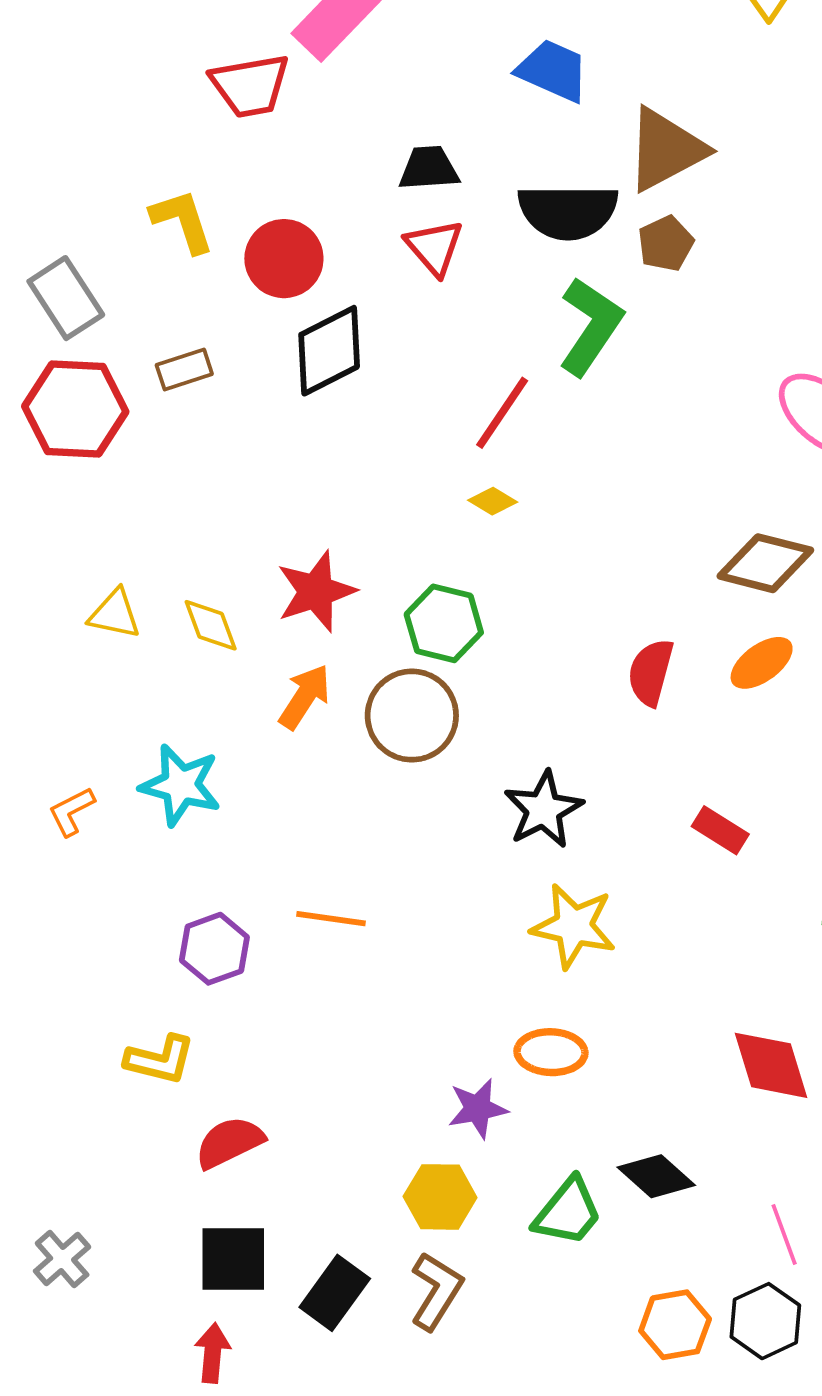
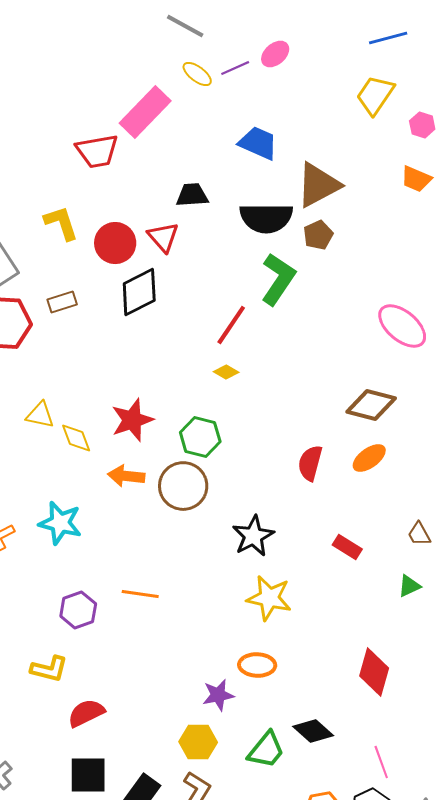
red triangle: (434, 247) -> (163, 237), moved
yellow triangle: (115, 614) -> (40, 415), moved
orange arrow: (305, 697) -> (126, 476), turned -117
red diamond: (771, 1065) -> (374, 672), turned 33

